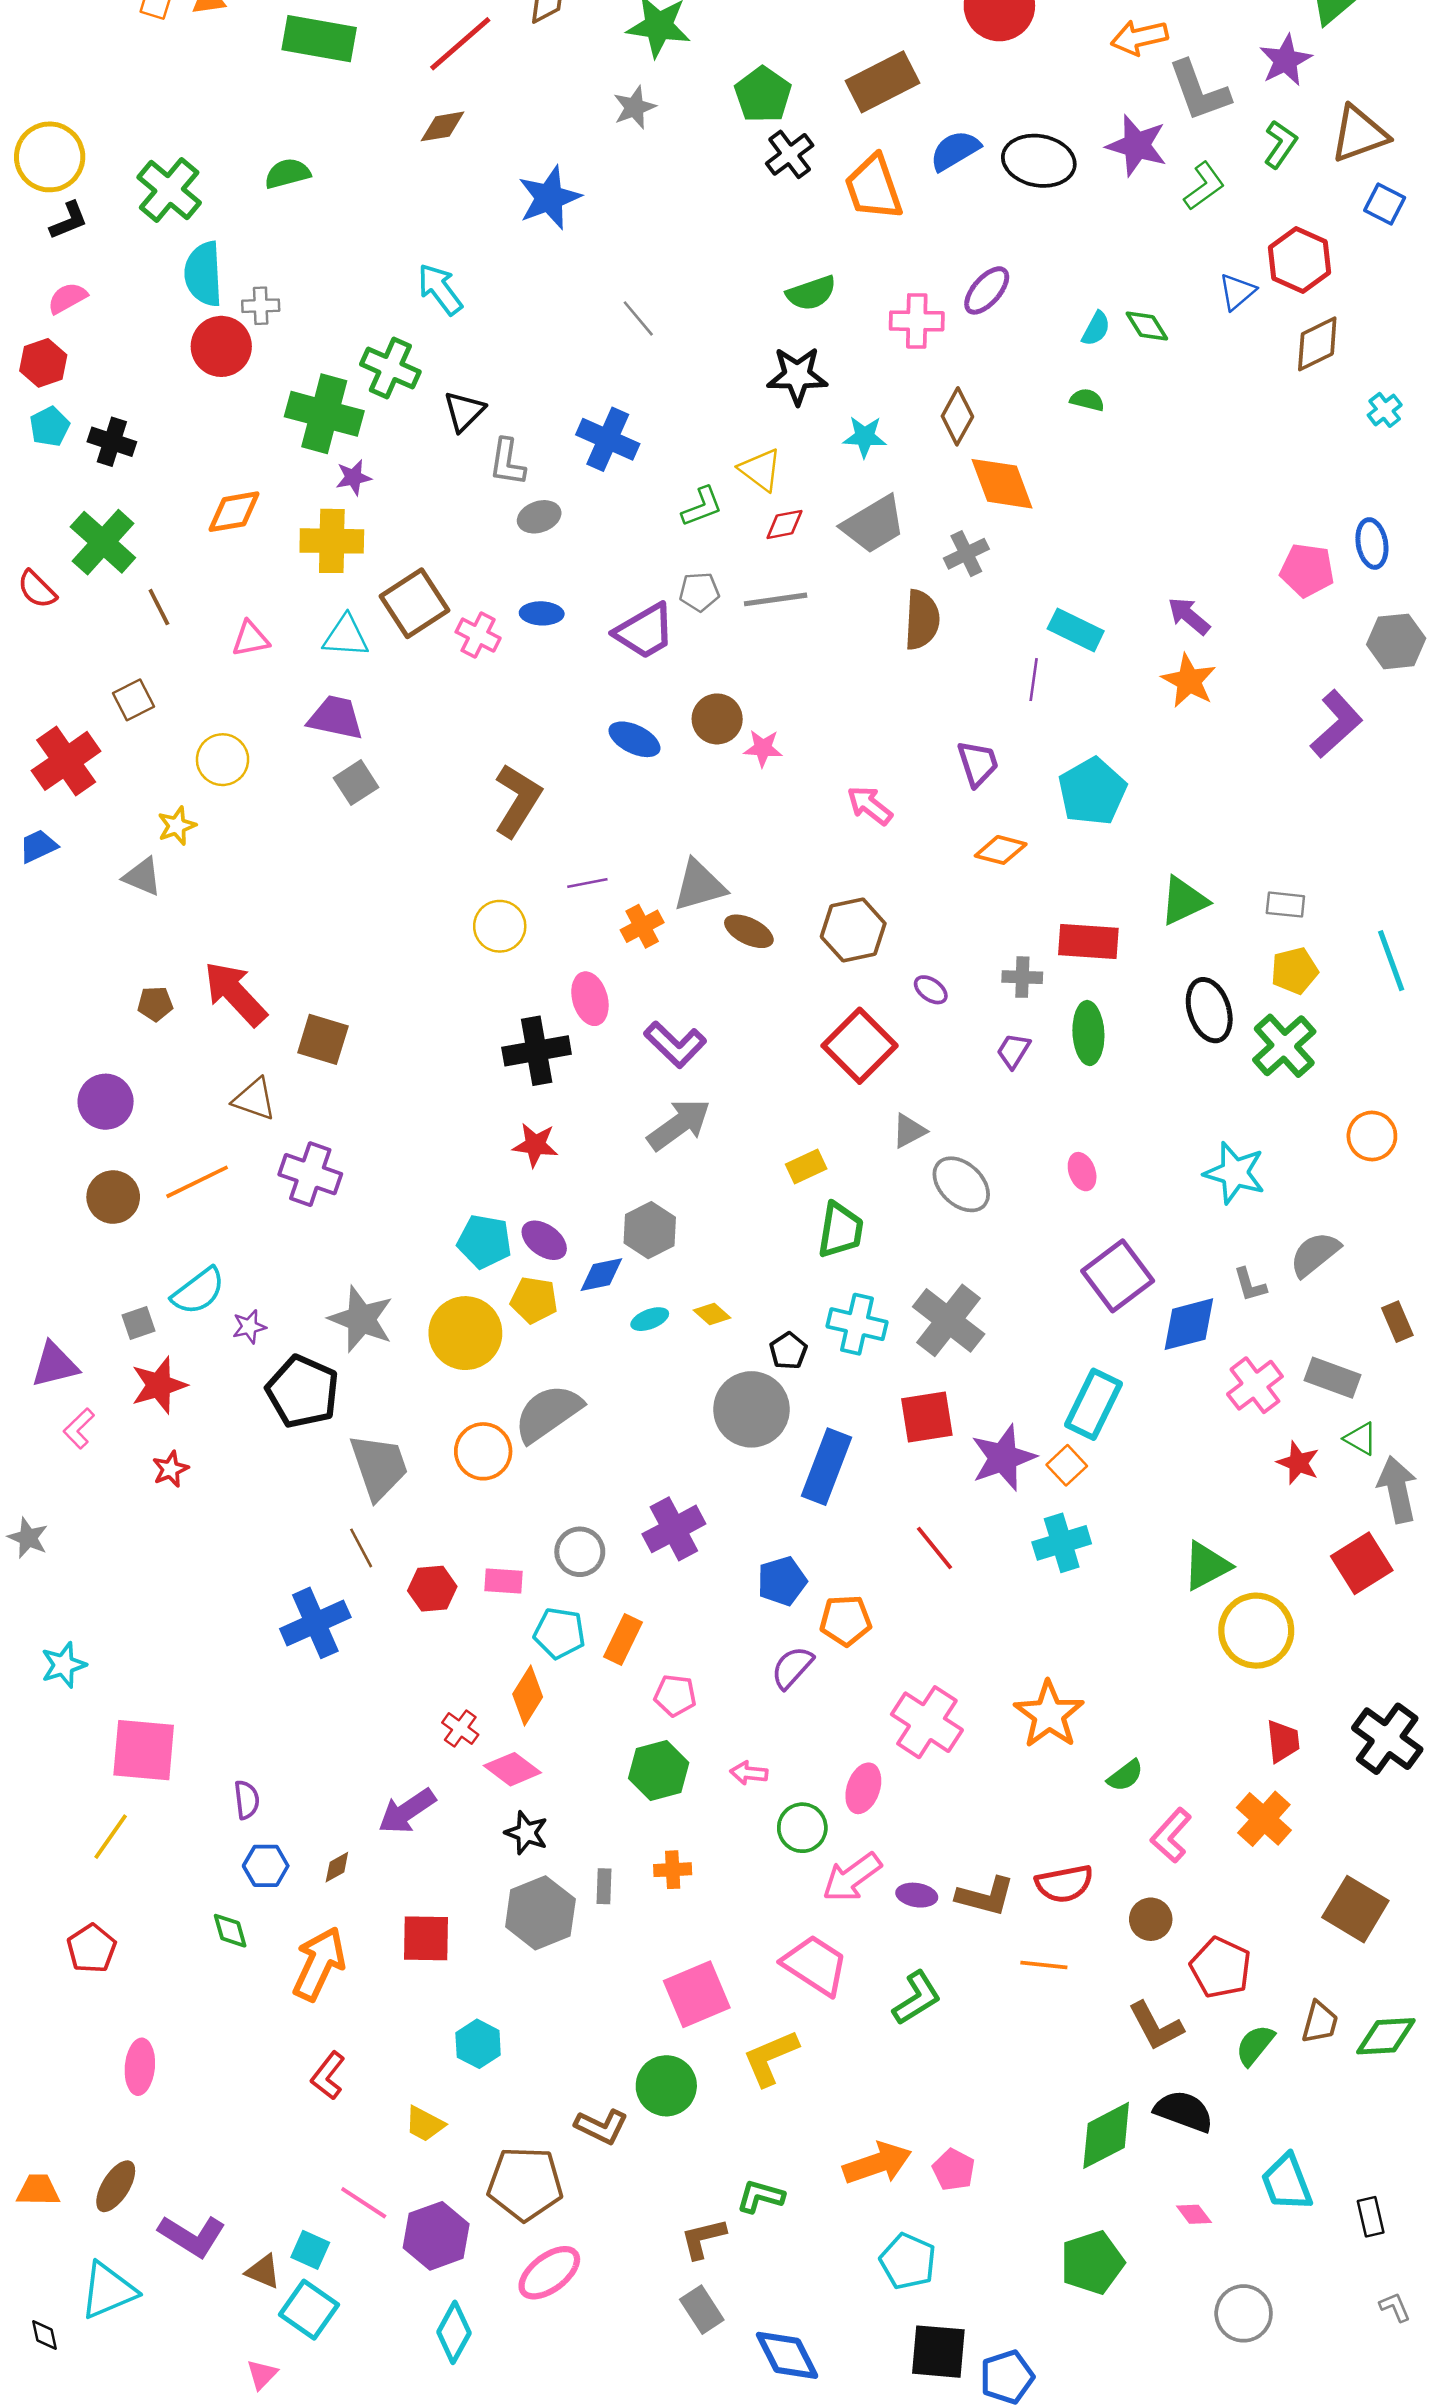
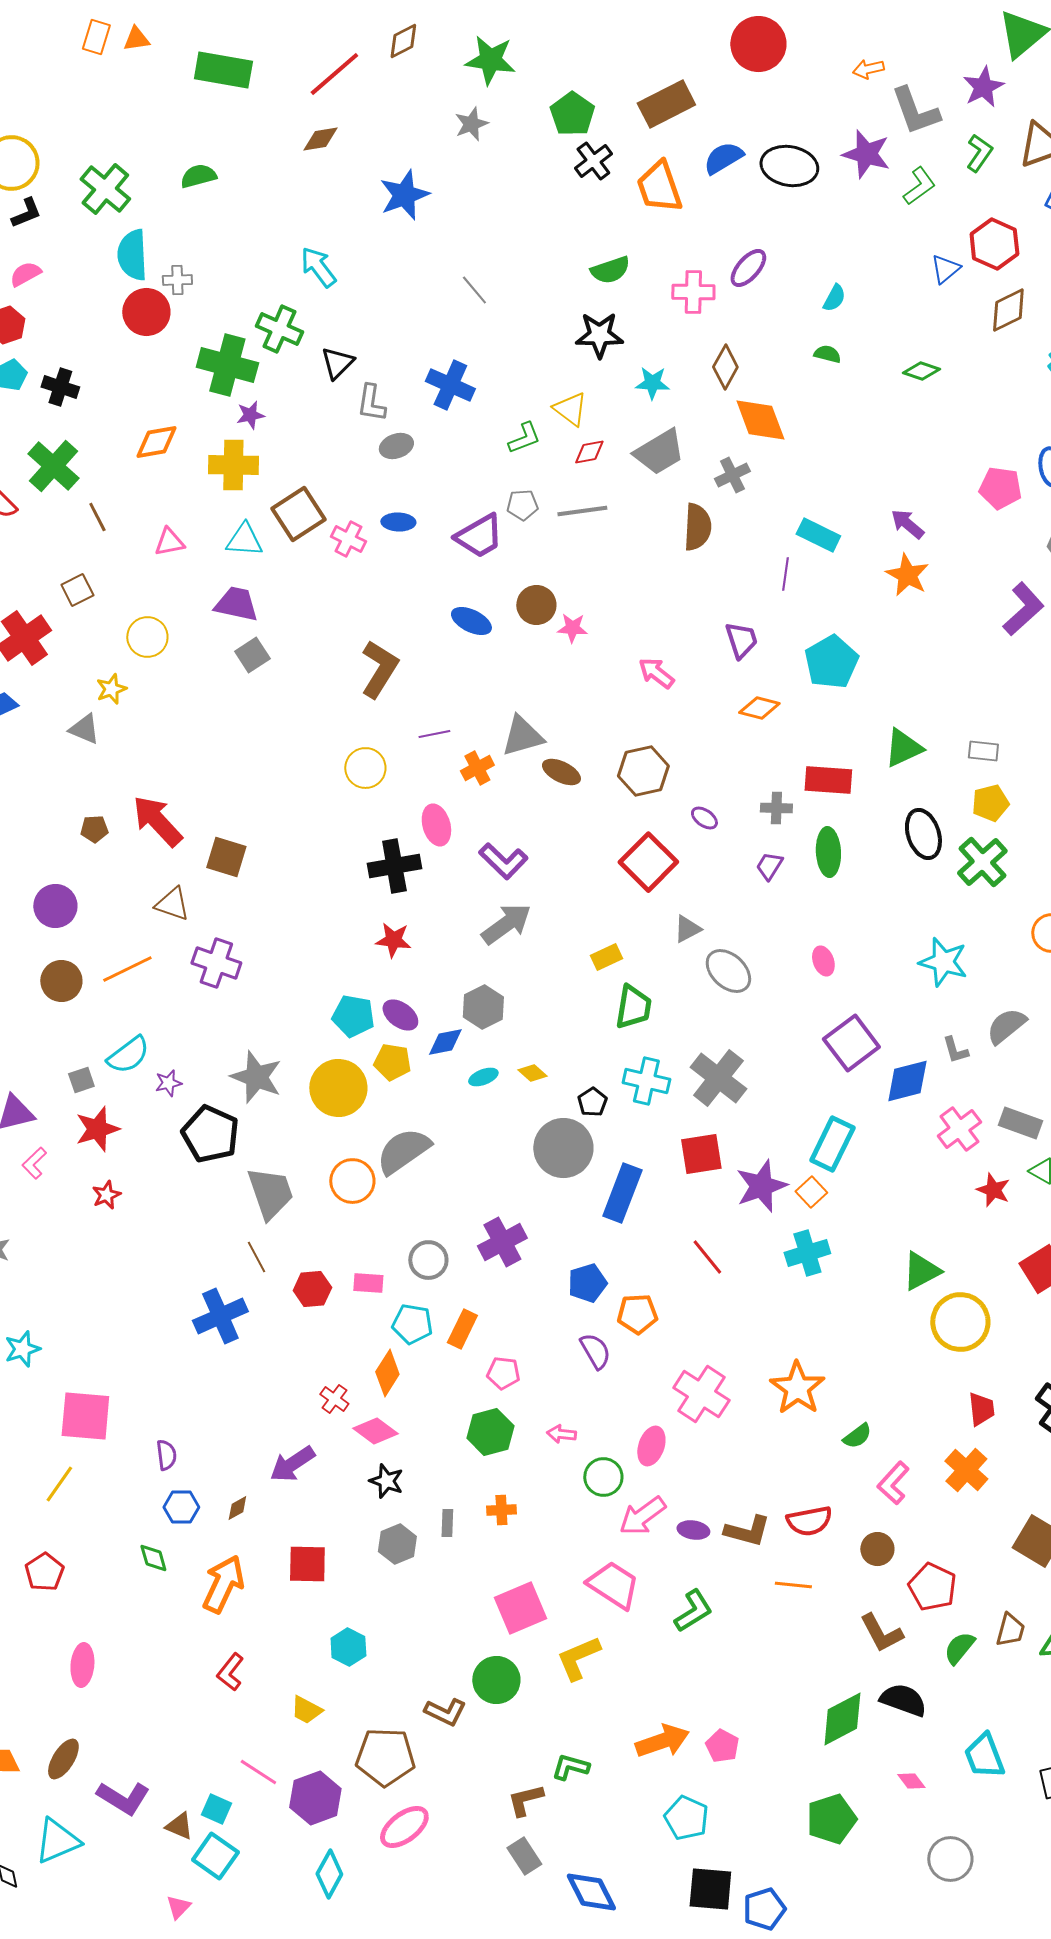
orange arrow: (1139, 37) -> (868, 69), size x0.7
green diamond: (1147, 326) -> (921, 371), moved, turned -39
purple semicircle: (792, 1667) -> (595, 1351), turned 108
gray hexagon: (540, 1913) -> (397, 1544), size x0.7

